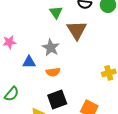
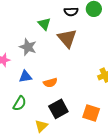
gray star: (51, 48) -> (28, 47), moved
green semicircle: (12, 94) -> (20, 103), moved

